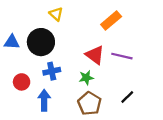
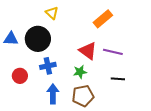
black line: (127, 97) -> (118, 79), moved, turned 48
blue arrow: (44, 100) -> (53, 94), moved
brown pentagon: (89, 103) -> (83, 96), turned 30

